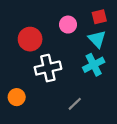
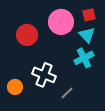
pink circle: (68, 25) -> (61, 22), size x1.6
white cross: (48, 68) -> (44, 75), moved, turned 35

